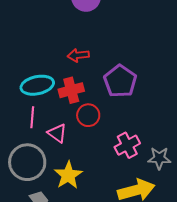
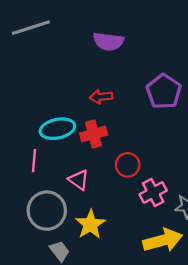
purple pentagon: (120, 81) -> (164, 91), moved
red circle: (88, 115) -> (128, 165), moved
pink line: (32, 117) -> (34, 161), moved

